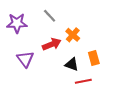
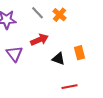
orange cross: (73, 35) -> (60, 15), moved
red line: (83, 81) -> (70, 87), moved

